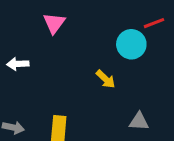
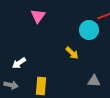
white arrow: (18, 64) -> (19, 63), moved, turned -32

